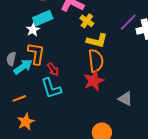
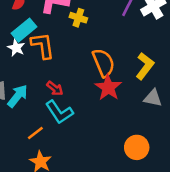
yellow L-shape: (97, 41) -> (145, 66), moved, turned -50
orange L-shape: (36, 54) -> (43, 45), moved
orange line: (19, 98) -> (35, 133), moved

